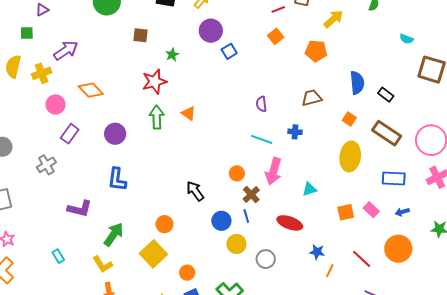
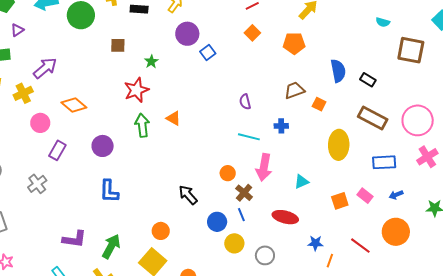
orange square: (349, 119) -> (319, 104), moved
purple L-shape: (80, 209) -> (74, 239), moved

